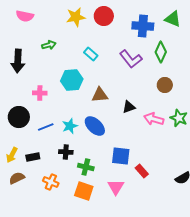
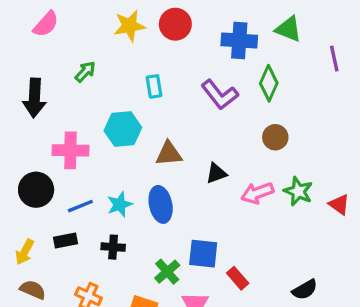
pink semicircle: (25, 16) -> (46, 24), turned -60
green arrow: (49, 45) -> (85, 72), turned -32
cyan rectangle: (91, 54) -> (154, 86), turned 40
pink cross: (40, 93) -> (70, 150), size x1.5
pink arrow: (154, 119) -> (257, 193), turned -36
blue ellipse: (95, 126) -> (161, 204), turned 35
black rectangle: (33, 157) -> (66, 240), moved
green cross: (86, 167) -> (167, 272), moved, turned 35
brown semicircle: (17, 178) -> (33, 290), turned 49

